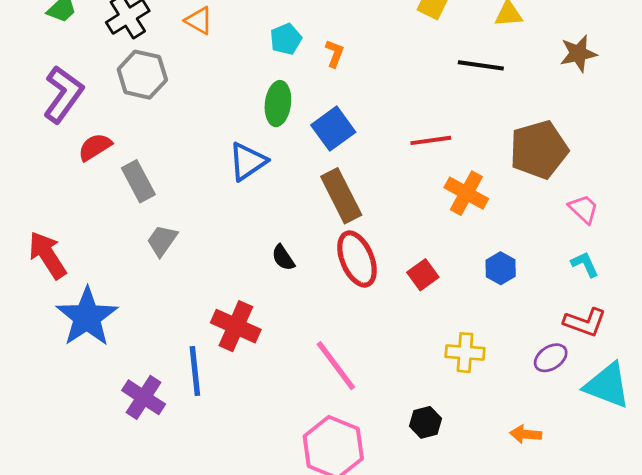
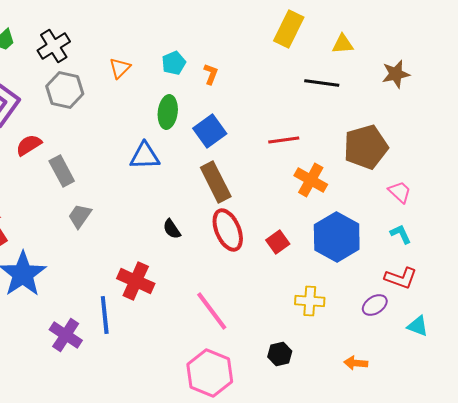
orange triangle: (199, 21) -> (120, 68), moved, turned 45
blue triangle: (248, 162) -> (145, 156), turned 32
blue hexagon: (501, 268) -> (337, 237), size x2.0
cyan triangle: (607, 385) -> (418, 326), size x0.6

